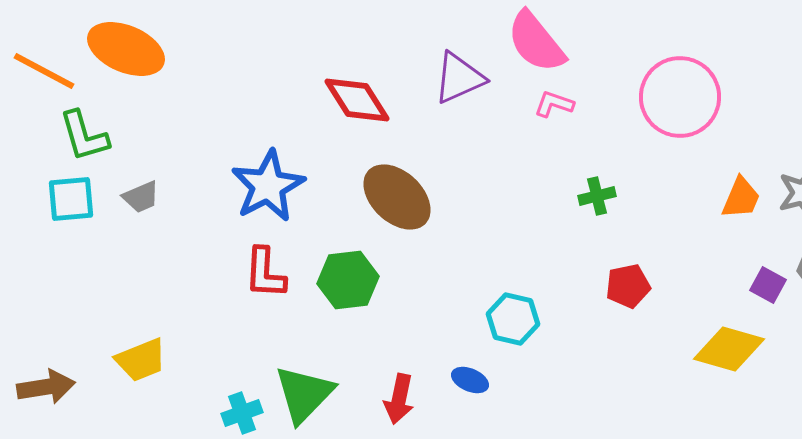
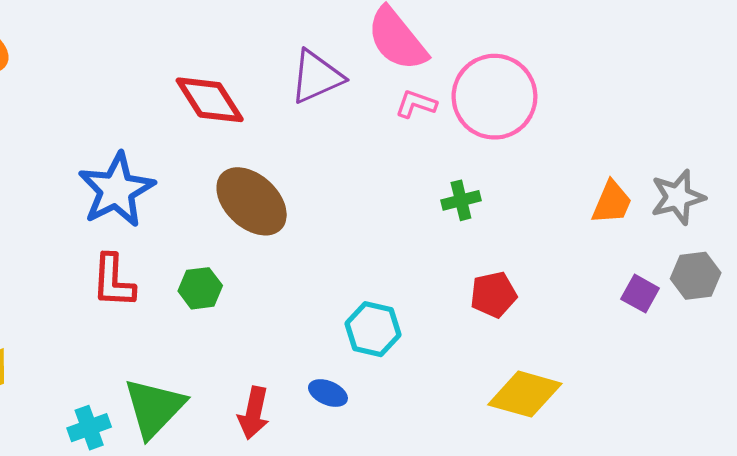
pink circle: (680, 97) -> (494, 97), moved
green hexagon: (348, 280) -> (200, 288), size x0.7
yellow diamond: (729, 349) -> (525, 394), moved

